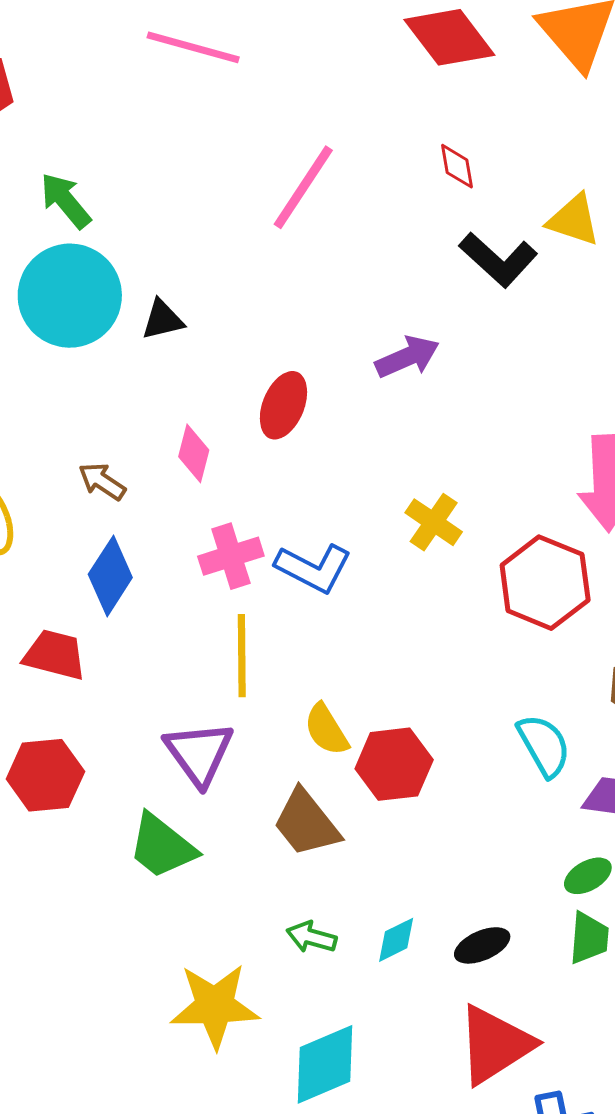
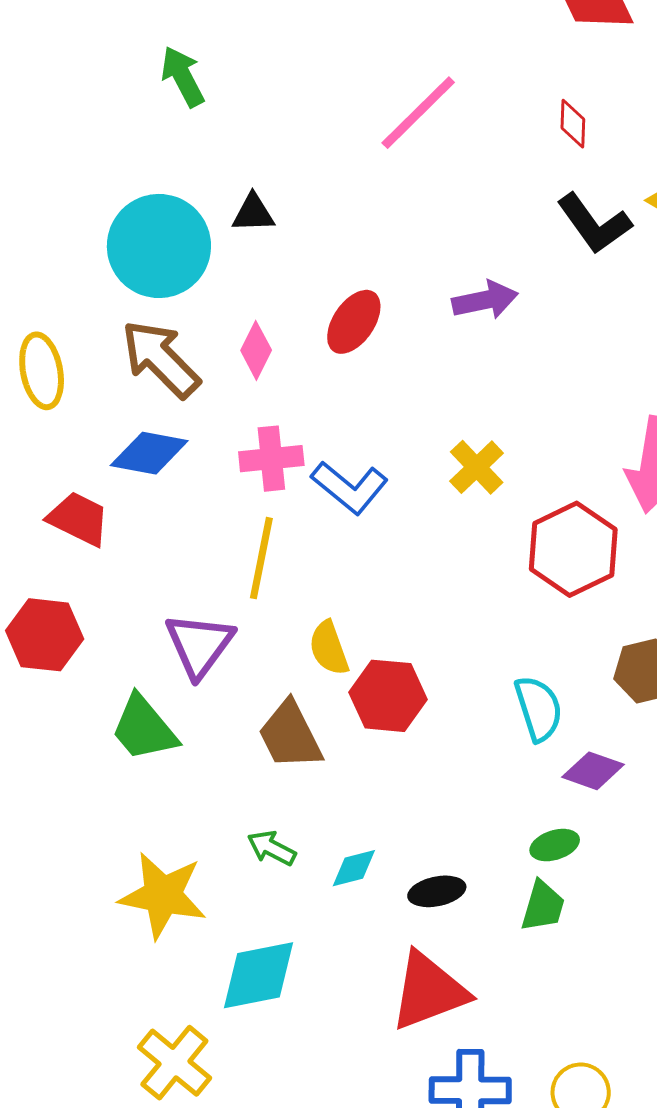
cyan circle: (70, 296) -> (159, 246), moved
brown arrow: (102, 481) -> (161, 359), size x1.8
blue diamond: (110, 576) -> (149, 453), turned 56

